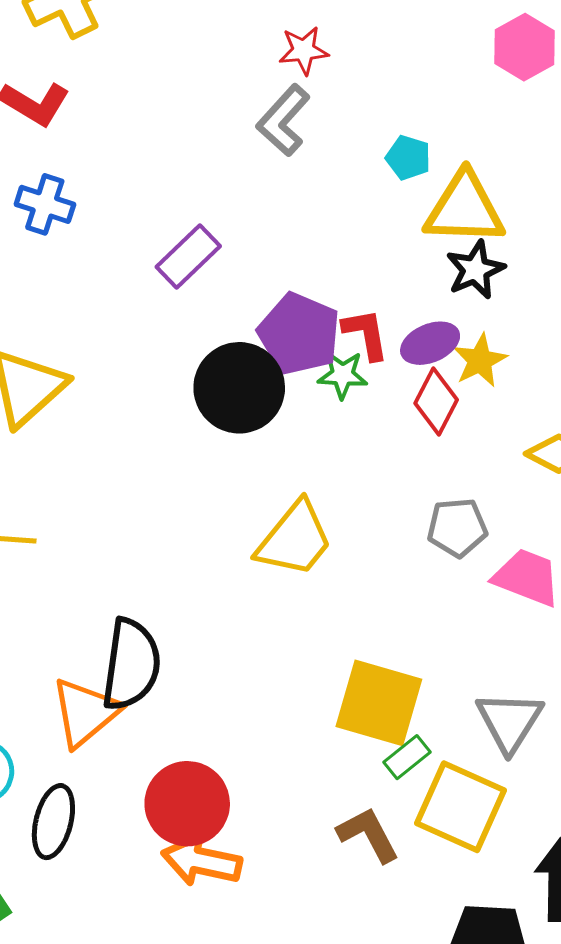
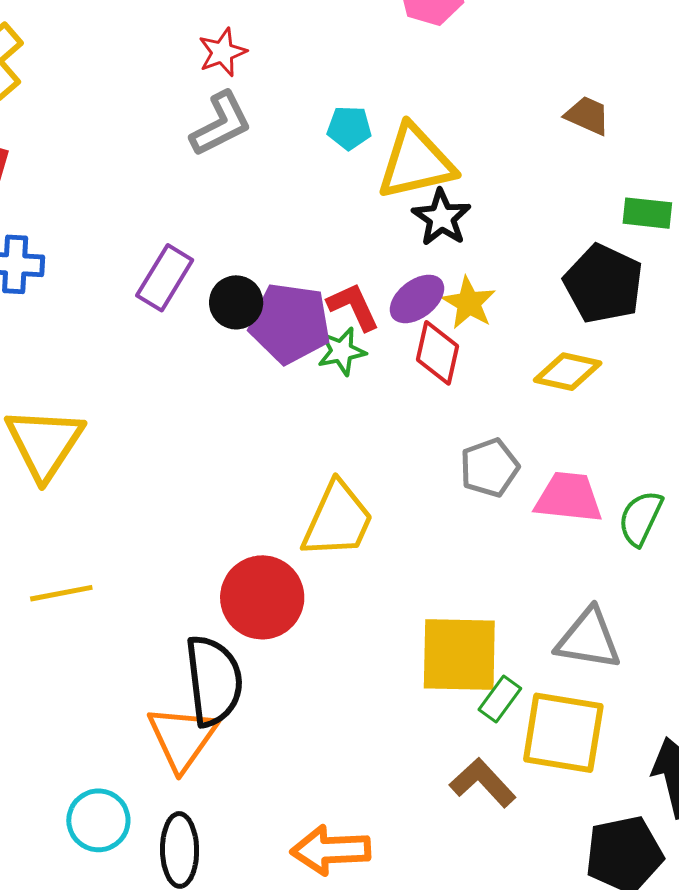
gray L-shape: (283, 120) -> (221, 124), turned -144
black circle: (239, 388) -> (236, 302), moved, size x0.6
gray triangle: (509, 721) -> (588, 639), turned -38
red circle: (187, 804) -> (262, 597), moved

